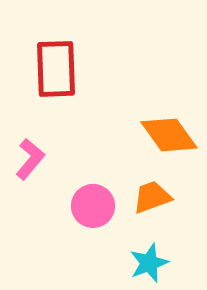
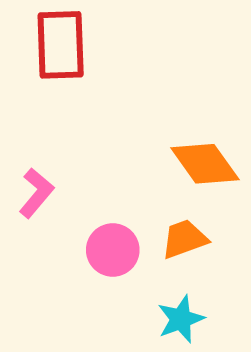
red rectangle: (56, 69) -> (61, 45), moved

